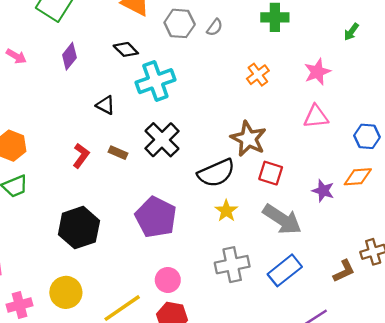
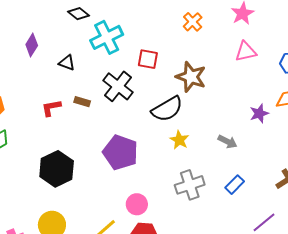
purple diamond: (69, 56) -> (32, 45), moved
red L-shape: (81, 156) -> (51, 108), turned -130
red square: (271, 173) -> (148, 59), moved
purple star: (323, 191) -> (259, 113), turned -30
gray arrow: (282, 219) -> (227, 142), size x0.6
blue rectangle: (285, 270) -> (235, 185), size x0.7

